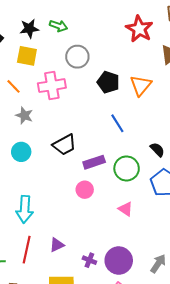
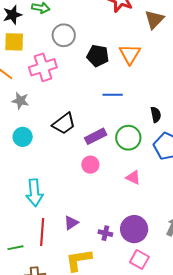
blue line: (117, 123) -> (113, 95), turned -48
black semicircle: (157, 150) -> (156, 115), turned 42

